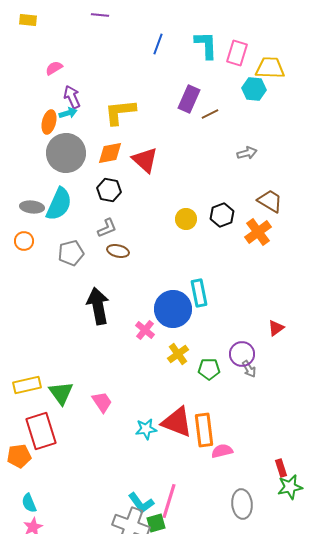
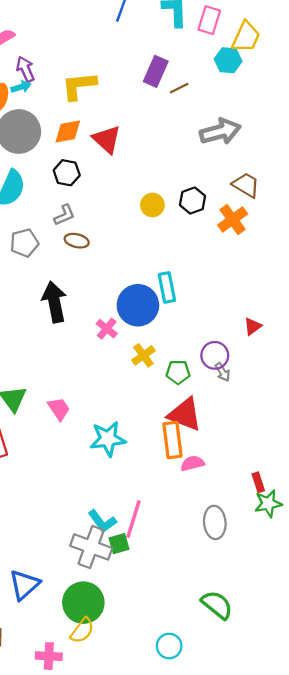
yellow trapezoid: (270, 68) -> (246, 37), turned 112
gray arrow: (247, 153) -> (220, 132), size x1.8
red triangle: (177, 422) -> (185, 414), moved
cyan star: (146, 429) -> (108, 439), size x1.5

